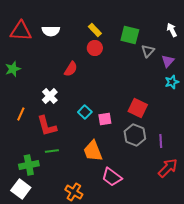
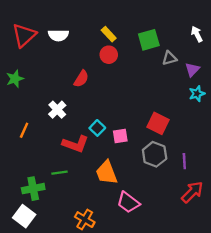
red triangle: (21, 31) -> (24, 35), turned -45
green square: (130, 35) -> (149, 40), turned -30
gray triangle: (148, 51) -> (169, 58), turned 32
red L-shape: (47, 126) -> (76, 144), moved, turned -55

